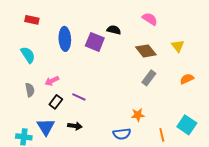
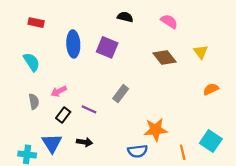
black semicircle: (114, 30) -> (125, 17), moved
gray rectangle: (149, 78) -> (121, 94), moved
orange star: (138, 115) -> (156, 130), size x1.5

